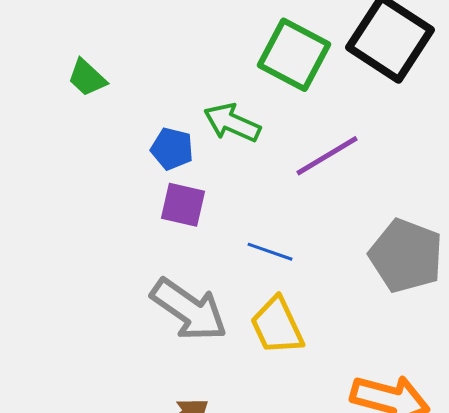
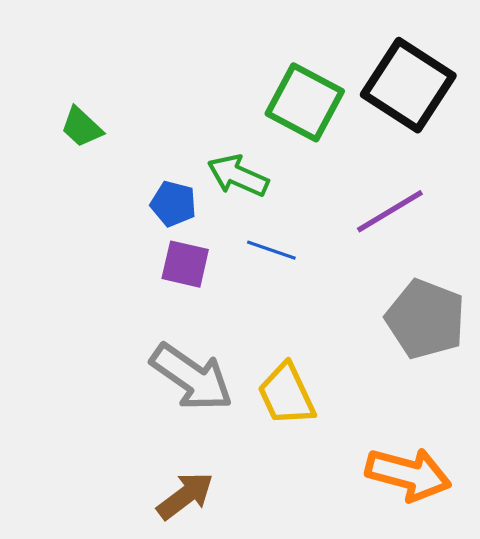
purple line: (327, 156) -> (390, 211), moved
blue line: (270, 252) -> (271, 250), moved

